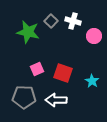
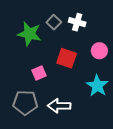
pink circle: (94, 36) -> (99, 51), moved
red square: (63, 73) -> (67, 58), moved
cyan star: (92, 81) -> (97, 86), size x1.5

